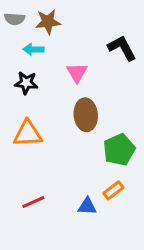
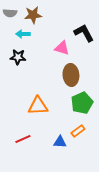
pink triangle: (77, 73) -> (62, 48), moved, turned -42
brown ellipse: (86, 115) -> (71, 75), moved
orange triangle: (28, 134) -> (38, 106), moved

